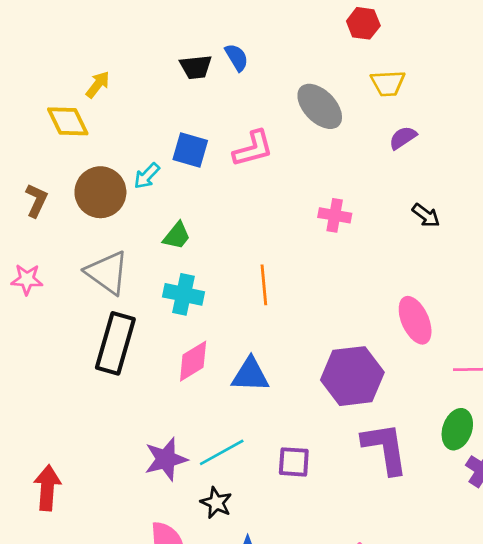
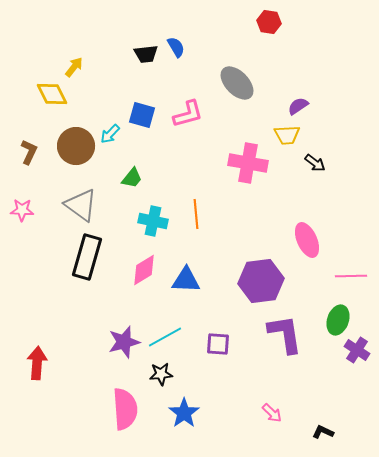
yellow trapezoid: (388, 83) -> (287, 135), moved
pink cross: (335, 215) -> (248, 163), size x1.6
cyan cross: (184, 294) -> (153, 221), moved
black star: (216, 503) -> (161, 374), turned -30

